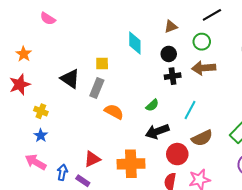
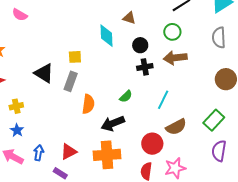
brown triangle: (171, 26) -> (129, 18), moved, turned 40
yellow cross: (41, 111) -> (16, 106), turned -32
orange semicircle: (114, 112) -> (88, 104), turned 72
black arrow: (157, 131) -> (113, 123), moved
blue arrow: (62, 172) -> (39, 153), moved

